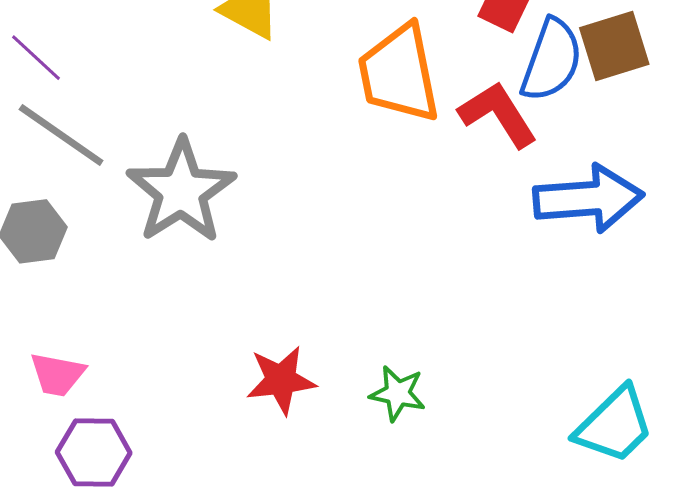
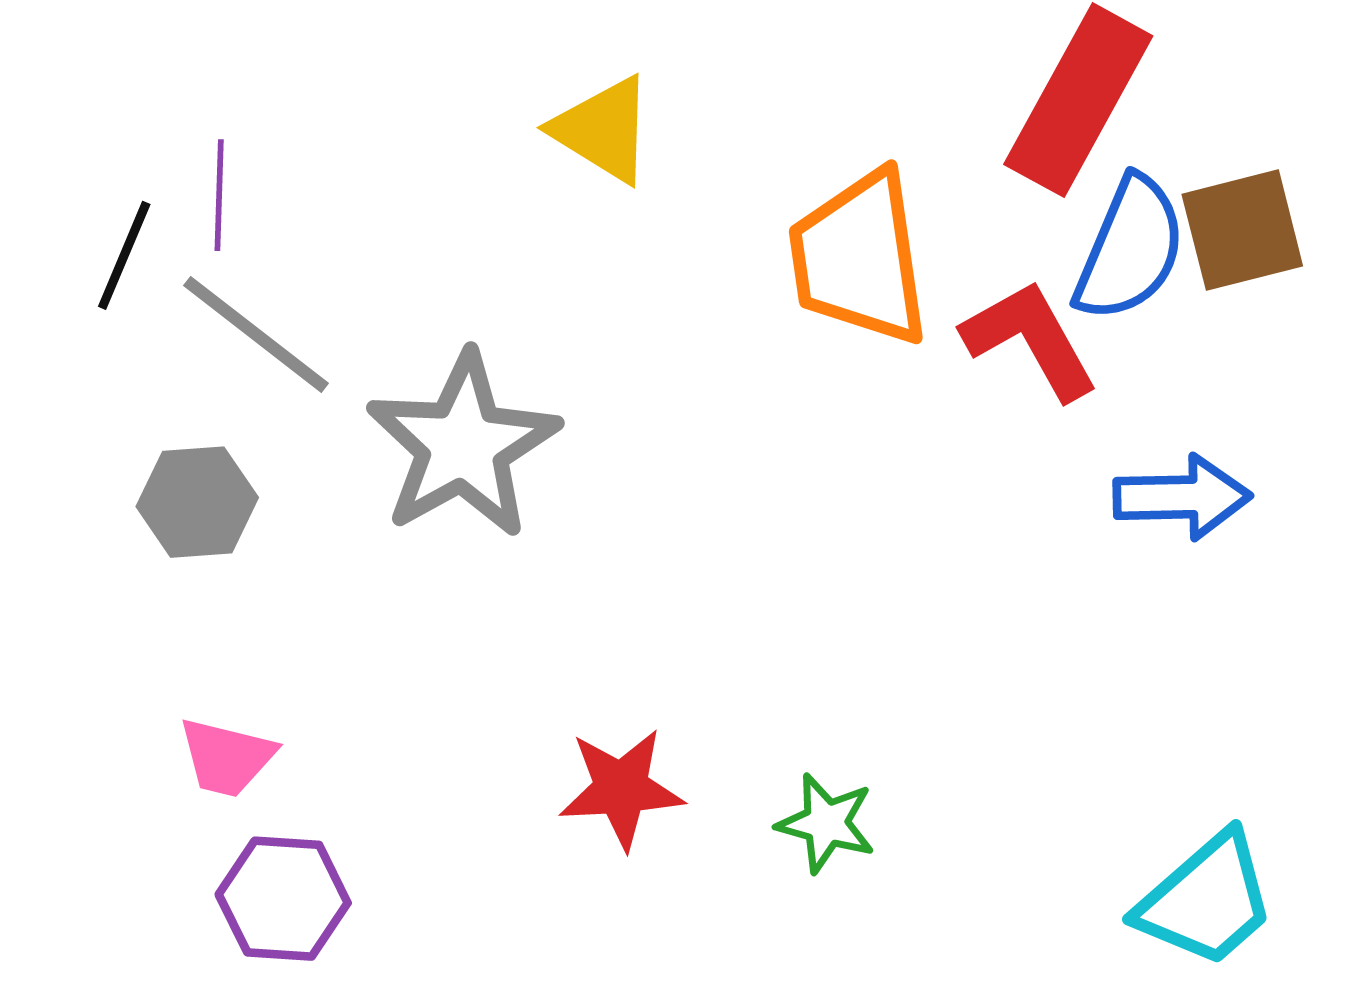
purple line: (36, 58) -> (219, 195), turned 46
blue arrow: (588, 199) -> (1182, 497), size x0.7

